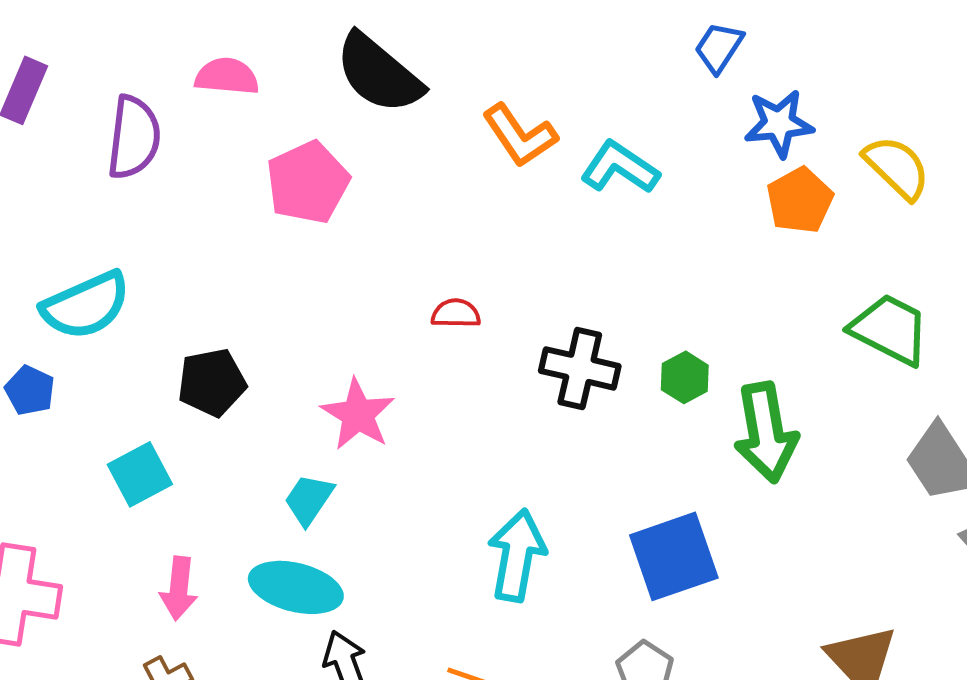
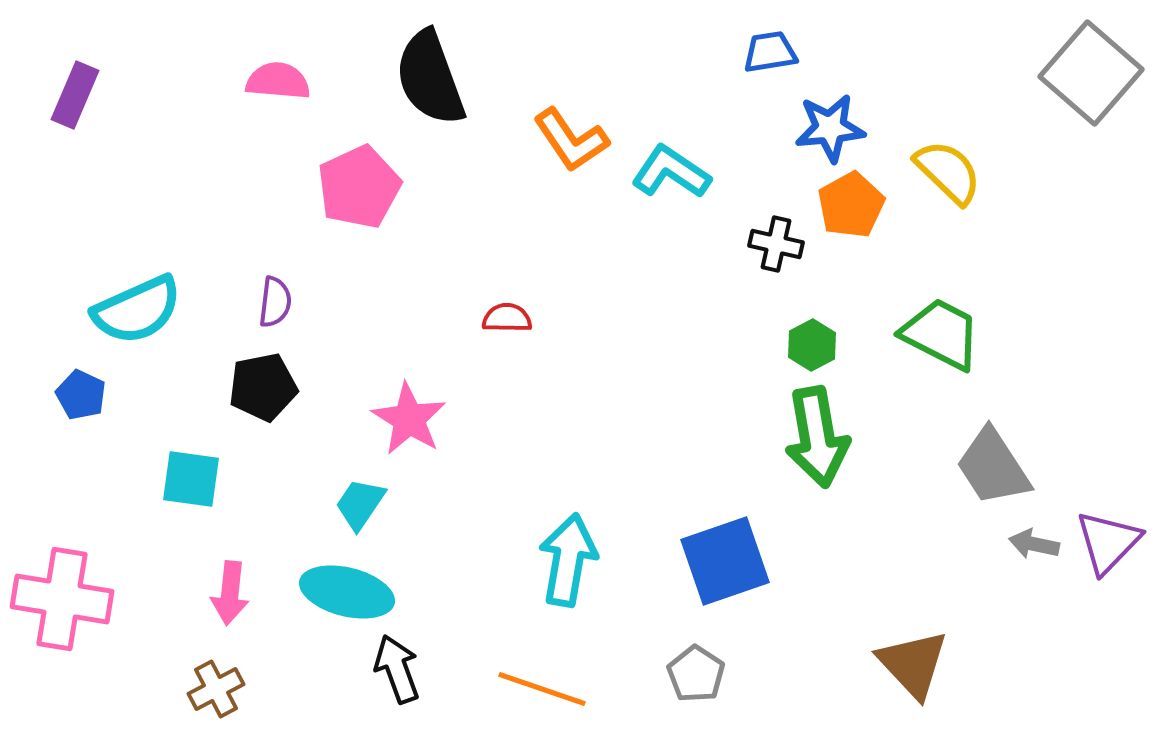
blue trapezoid: (719, 47) -> (770, 52), turned 48
black semicircle: (379, 73) -> (430, 78), turned 30
purple semicircle: (134, 137) -> (275, 302), moved, size x0.6
black cross: (580, 368) -> (776, 244), moved, size x0.7
green hexagon: (685, 377) -> (812, 345), moved
cyan square: (140, 474) -> (191, 479), turned 36

